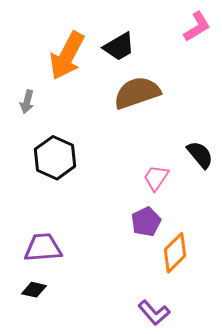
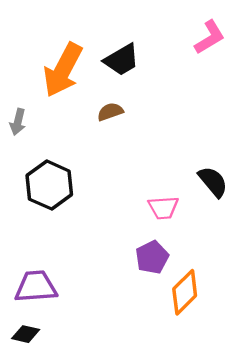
brown semicircle: (137, 93) -> (110, 112), moved, size x0.5
pink trapezoid: (156, 178) -> (163, 208), turned -128

